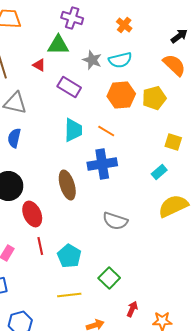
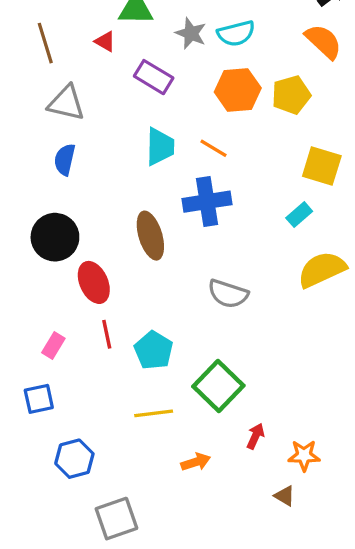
yellow square: (173, 142) -> (322, 166), size x1.4
green square: (109, 278) -> (218, 386), size x1.4

